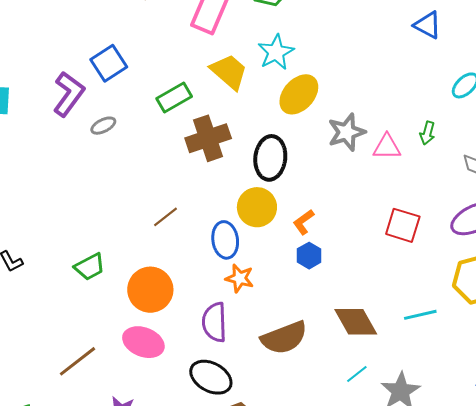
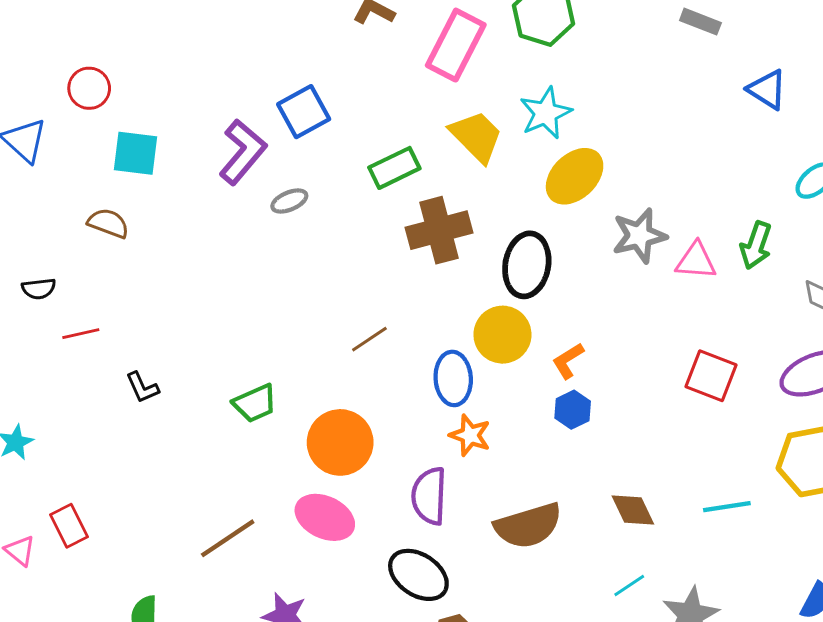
green arrow: (427, 133) -> (756, 245), size x1.4
brown diamond: (356, 322) -> (633, 510), size x0.7

